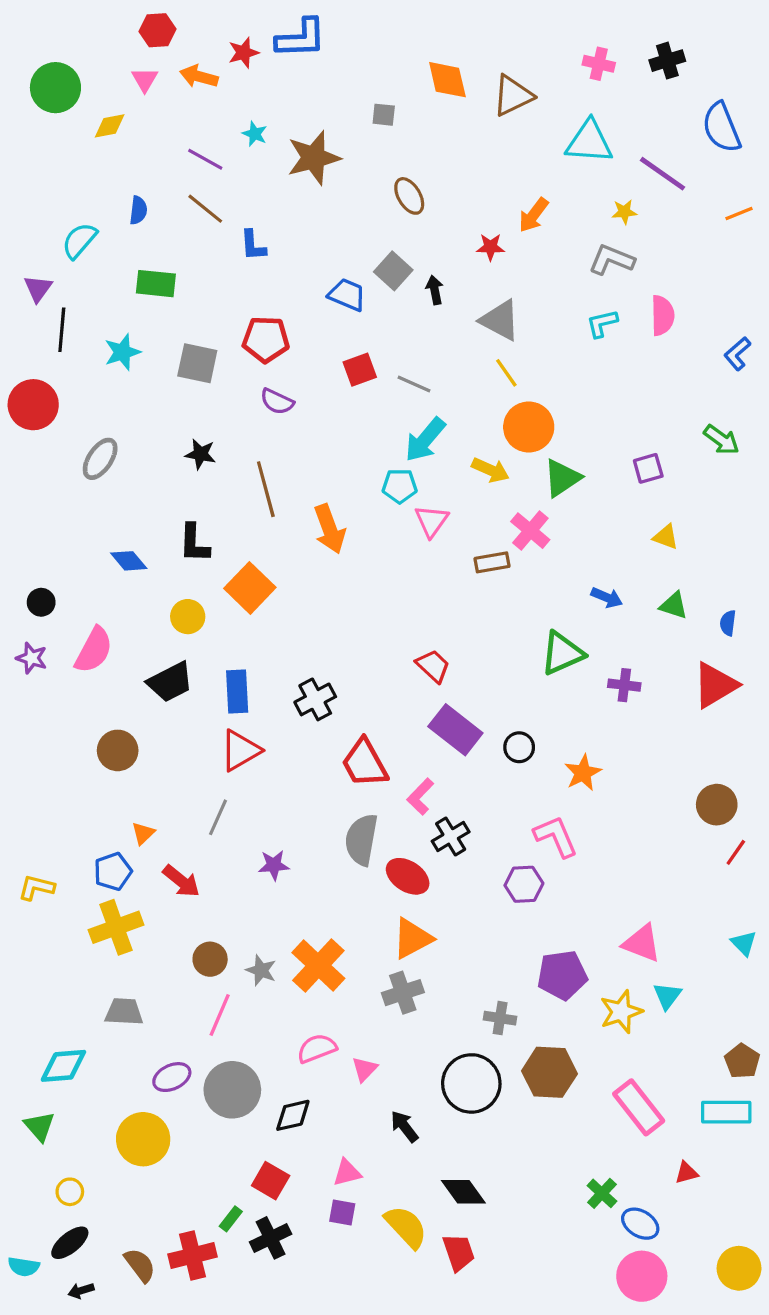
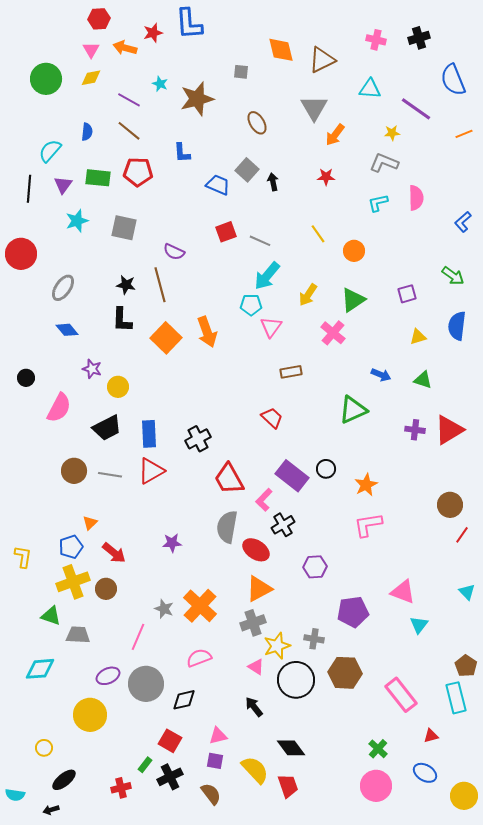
blue L-shape: (301, 38) -> (189, 24), turned 88
green circle: (55, 88) -> (46, 79), moved
yellow diamond: (110, 126) -> (91, 78), moved
cyan triangle: (589, 142) -> (370, 89), size x0.7
blue L-shape: (253, 245) -> (182, 153), moved
red star: (490, 247) -> (326, 177), moved
purple triangle: (38, 288) -> (63, 185), moved
gray triangle: (500, 320) -> (314, 108), moved, turned 32
black line: (62, 330) -> (29, 189), moved
red pentagon: (266, 339) -> (138, 172), moved
orange circle: (529, 427) -> (354, 251), moved, size x0.7
yellow arrow: (490, 470) -> (308, 295), turned 100
brown line: (266, 489) -> (160, 285), moved
yellow triangle: (666, 537) -> (418, 337), turned -36
black L-shape: (194, 543) -> (122, 320), moved
blue diamond: (129, 561) -> (67, 330), moved
brown rectangle: (492, 562) -> (291, 372), moved
orange square: (250, 588) -> (166, 338), moved
blue semicircle: (728, 623) -> (457, 326), moved, size x1.8
purple star: (32, 658) -> (92, 369), moved
purple cross: (624, 685) -> (415, 430), moved
purple rectangle: (455, 730) -> (292, 476), moved
gray line: (218, 817) -> (110, 475), moved, turned 75
pink L-shape: (556, 836) -> (368, 525), moved, turned -76
purple hexagon: (524, 884) -> (315, 567), moved
yellow L-shape: (36, 887) -> (23, 557), turned 85
brown circle: (210, 959) -> (106, 589), moved
yellow star: (621, 1012) -> (277, 646), moved
pink triangle: (365, 1069) -> (256, 667), moved, turned -42
cyan rectangle: (726, 1112) -> (456, 698), turned 76
green triangle: (40, 1126) -> (51, 616), moved, turned -30
blue ellipse: (640, 1224) -> (425, 773), moved
black ellipse: (70, 1243) -> (64, 780), moved
red cross: (193, 1256) -> (121, 788), size x0.7
brown semicircle: (140, 1265) -> (211, 794), moved
pink circle: (642, 1276) -> (376, 786), moved

